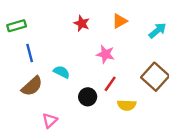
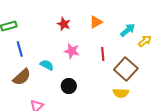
pink star: (105, 54) -> (72, 51), moved
red line: (110, 84) -> (103, 54), moved, turned -40
yellow semicircle: (127, 105) -> (121, 93), moved

